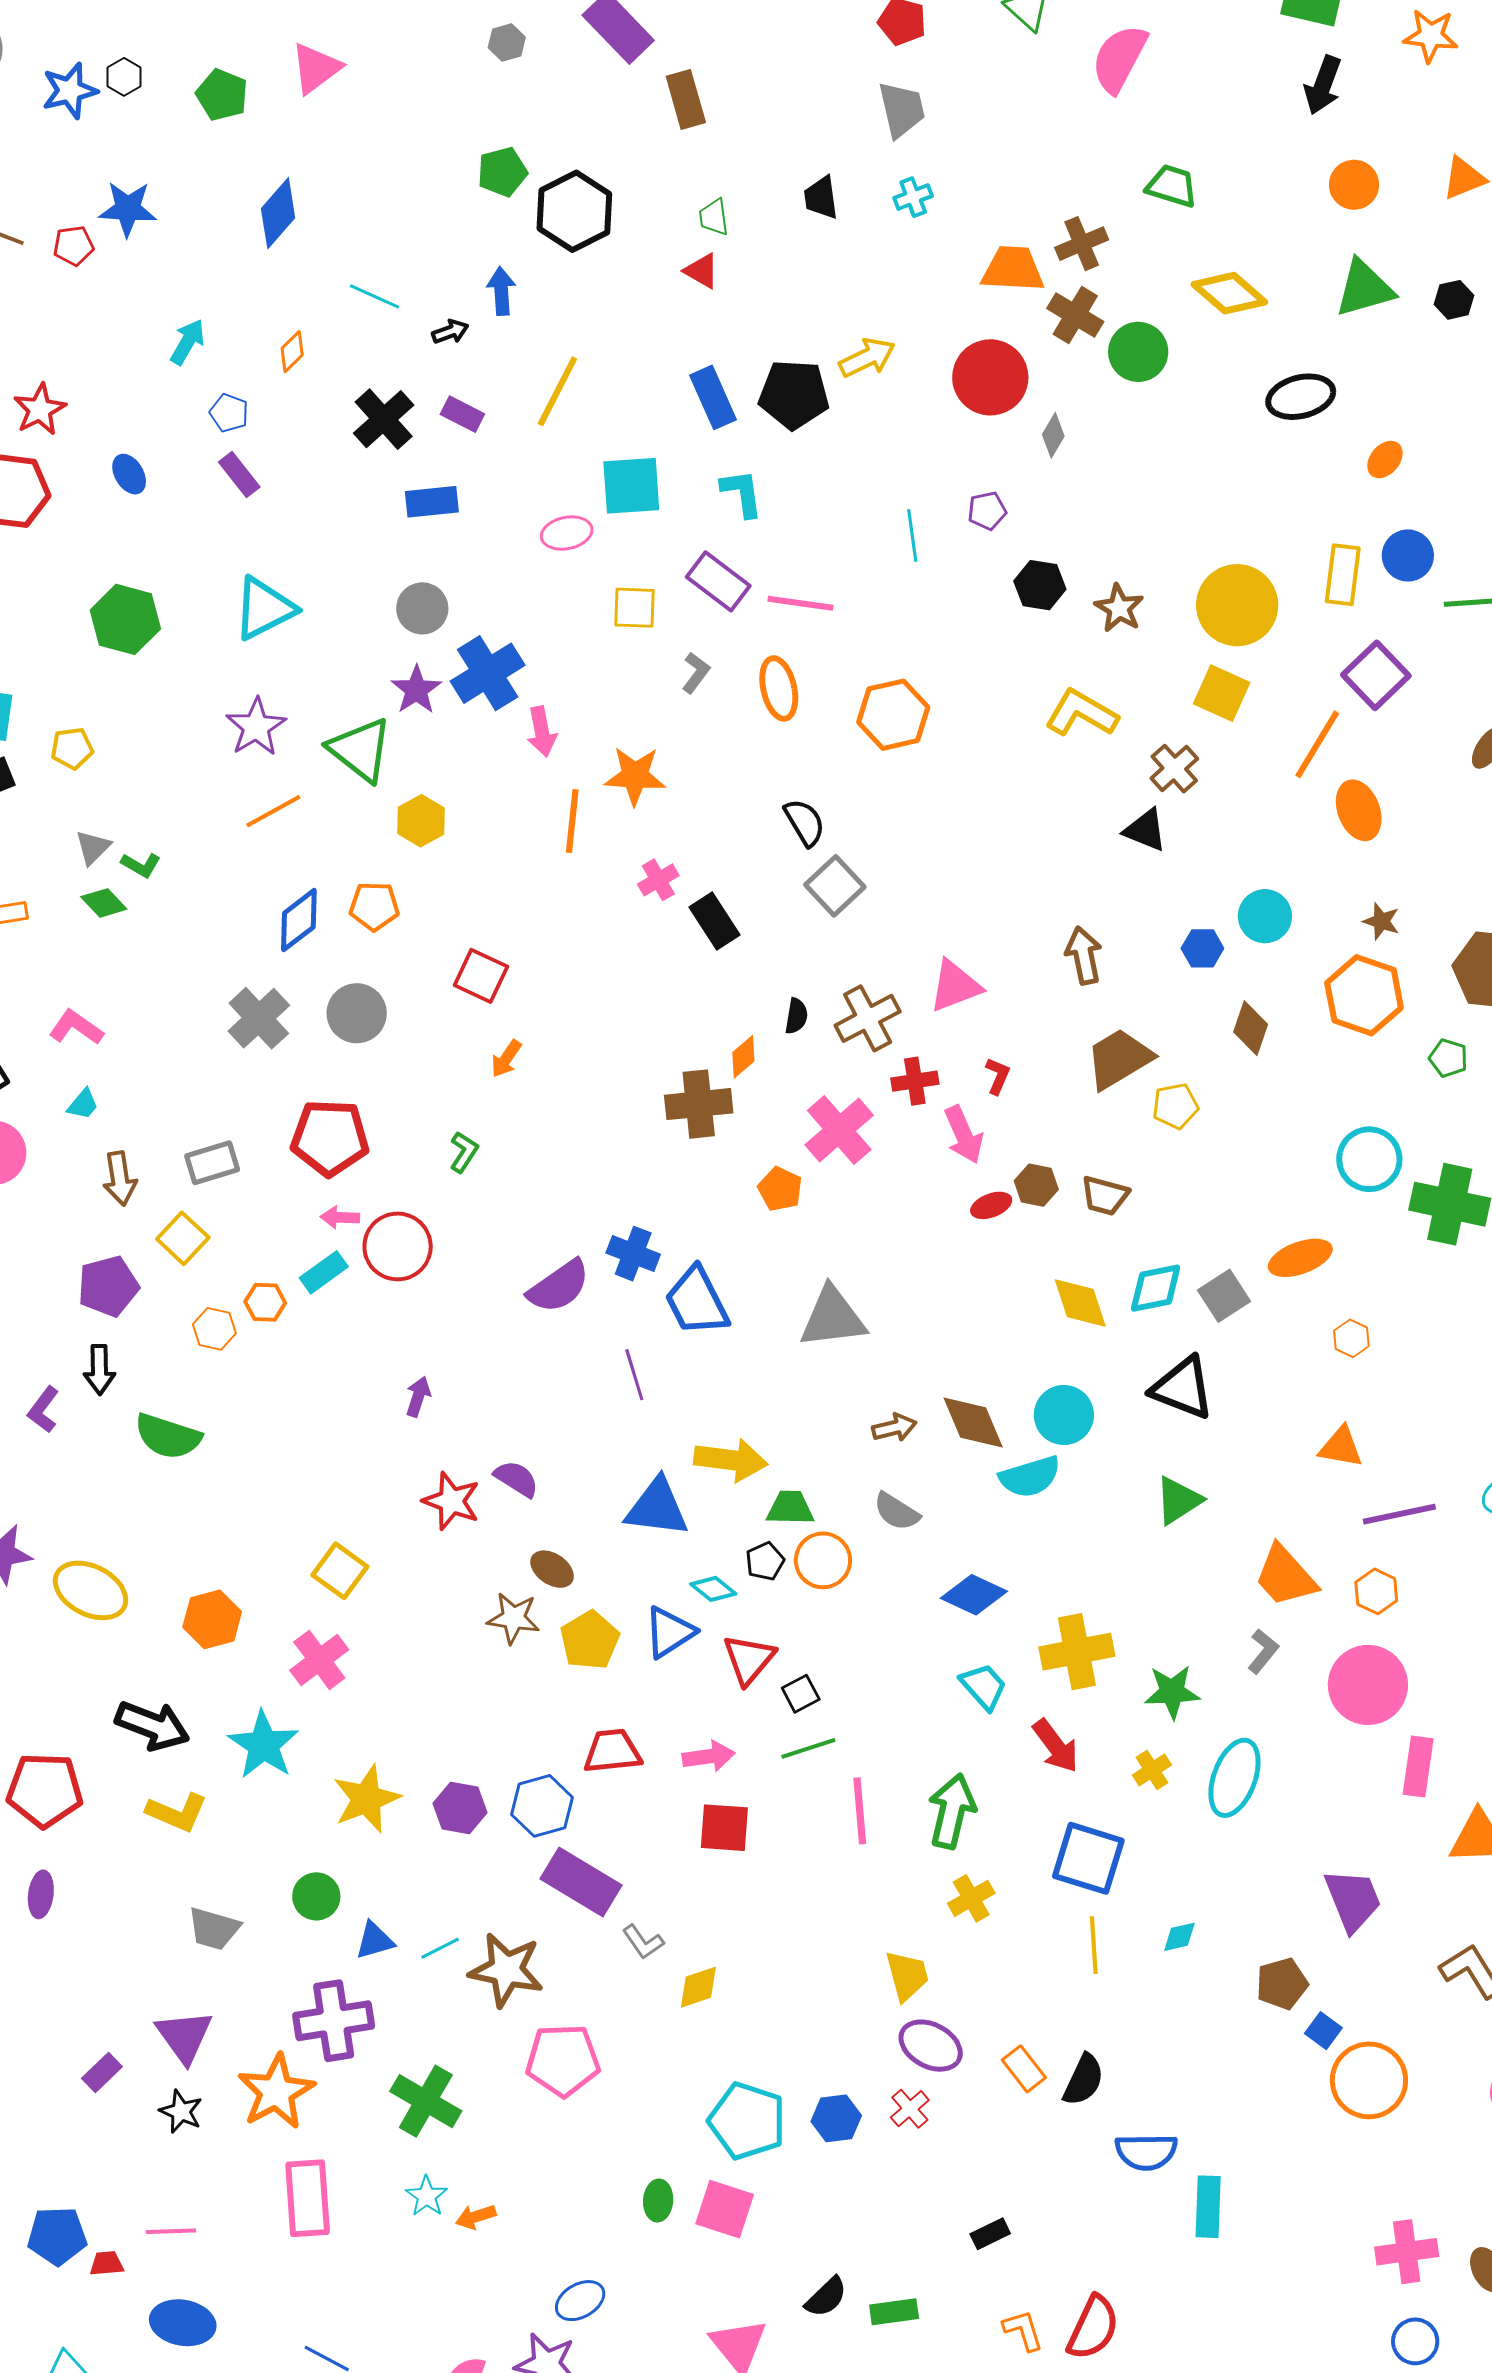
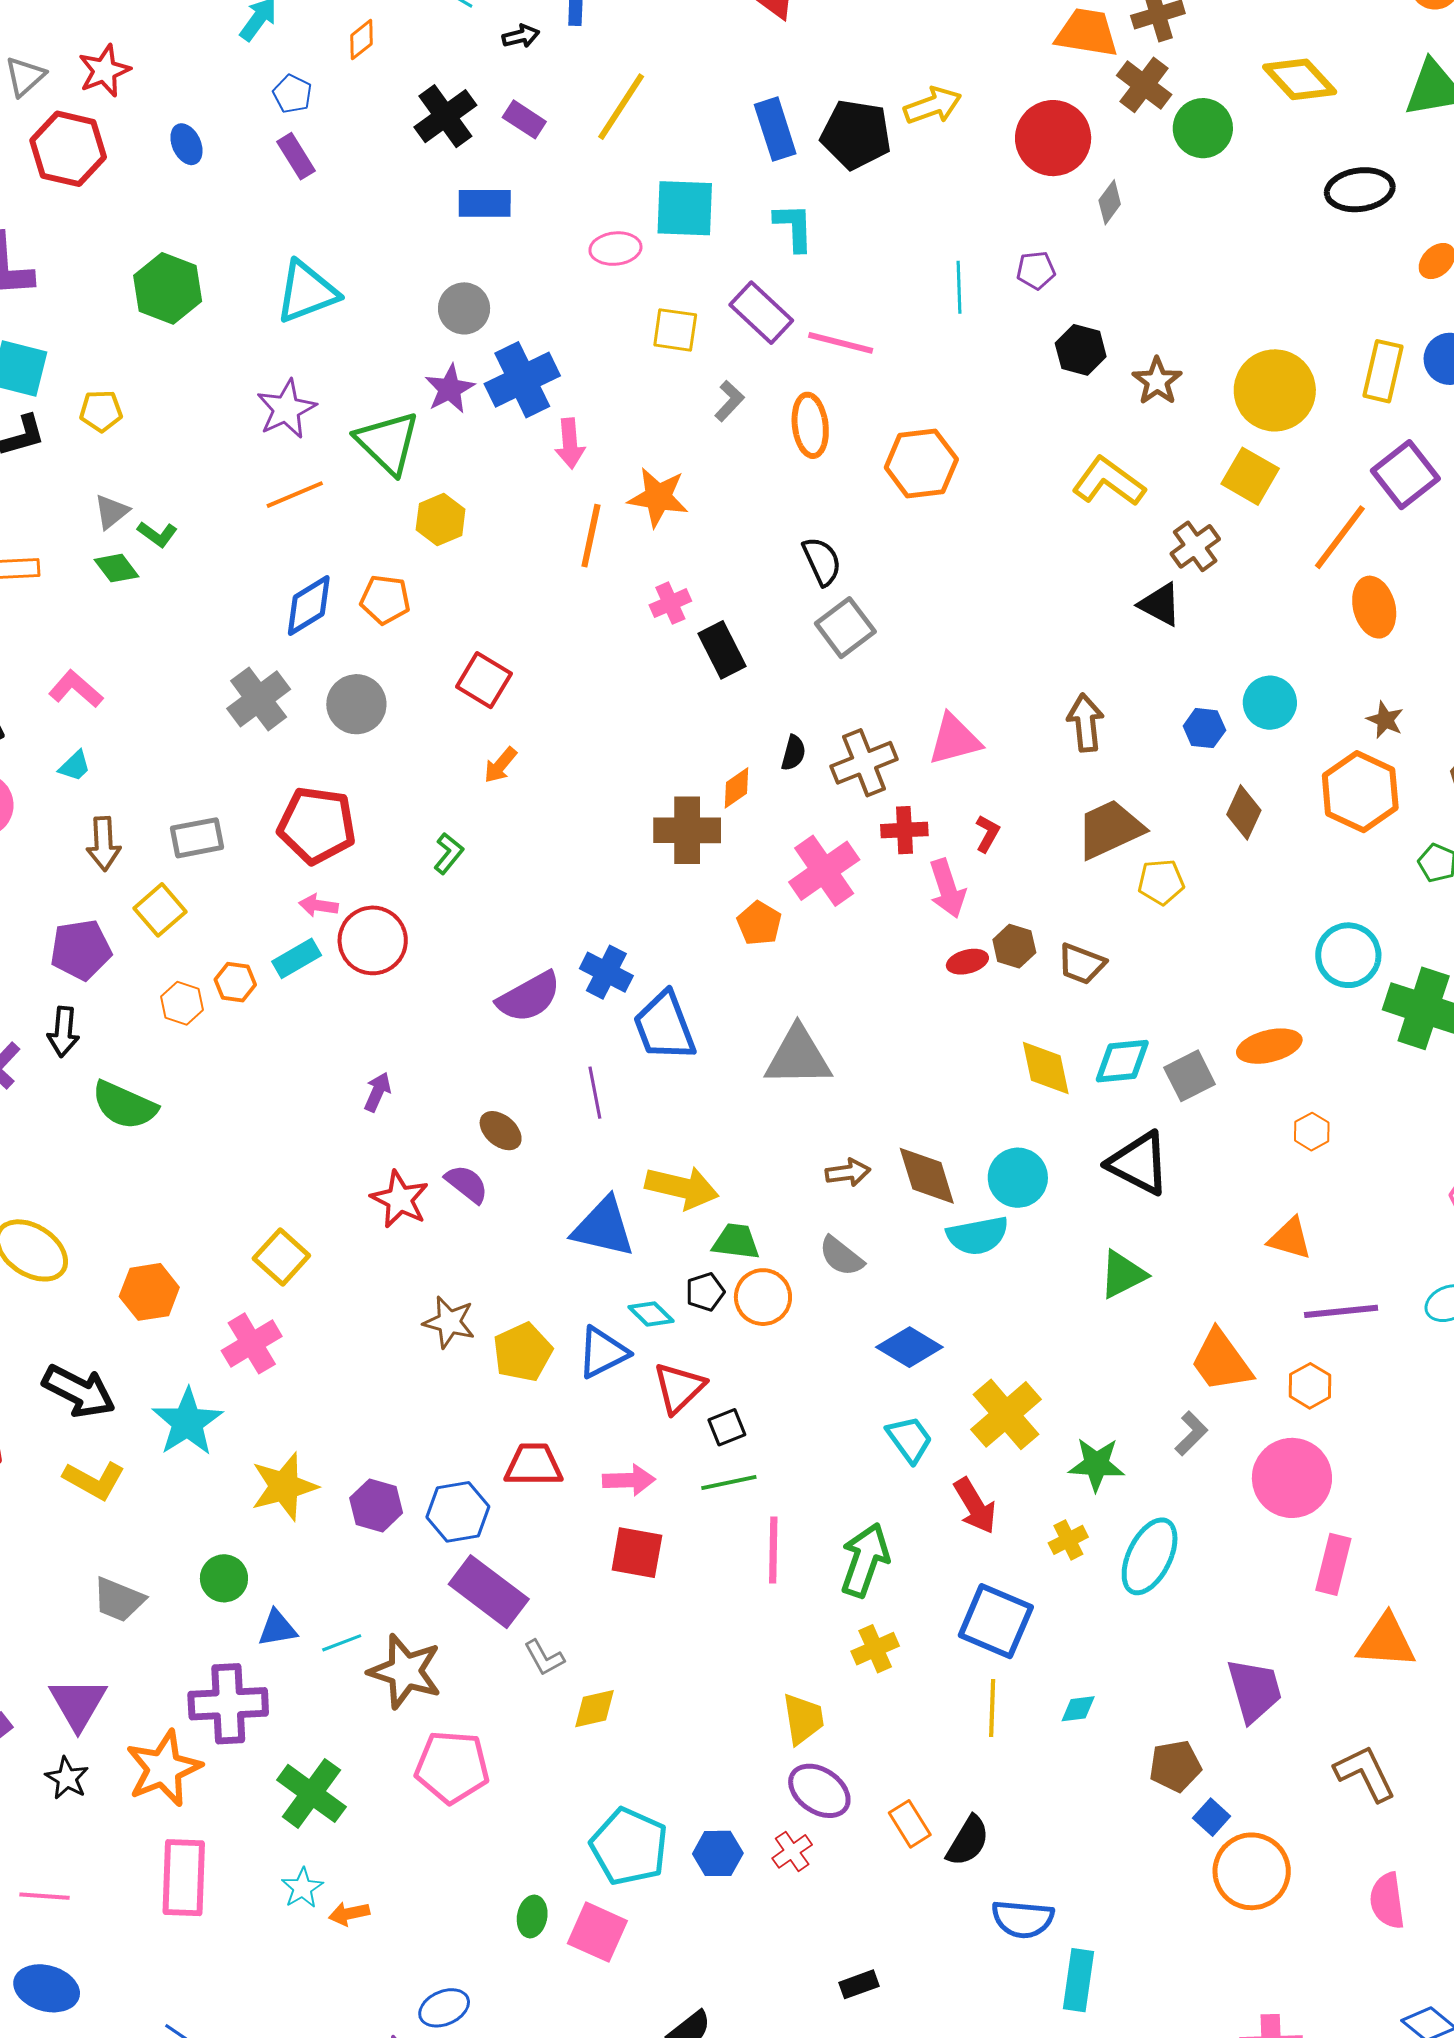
brown ellipse: (552, 1569) -> (501, 1131), moved
yellow cross: (1077, 1652) -> (1006, 1414), turned -36

